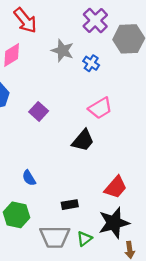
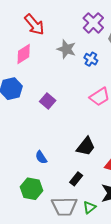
black trapezoid: (83, 140) -> (86, 146), moved
black rectangle: (70, 205) -> (76, 179), turned -40

